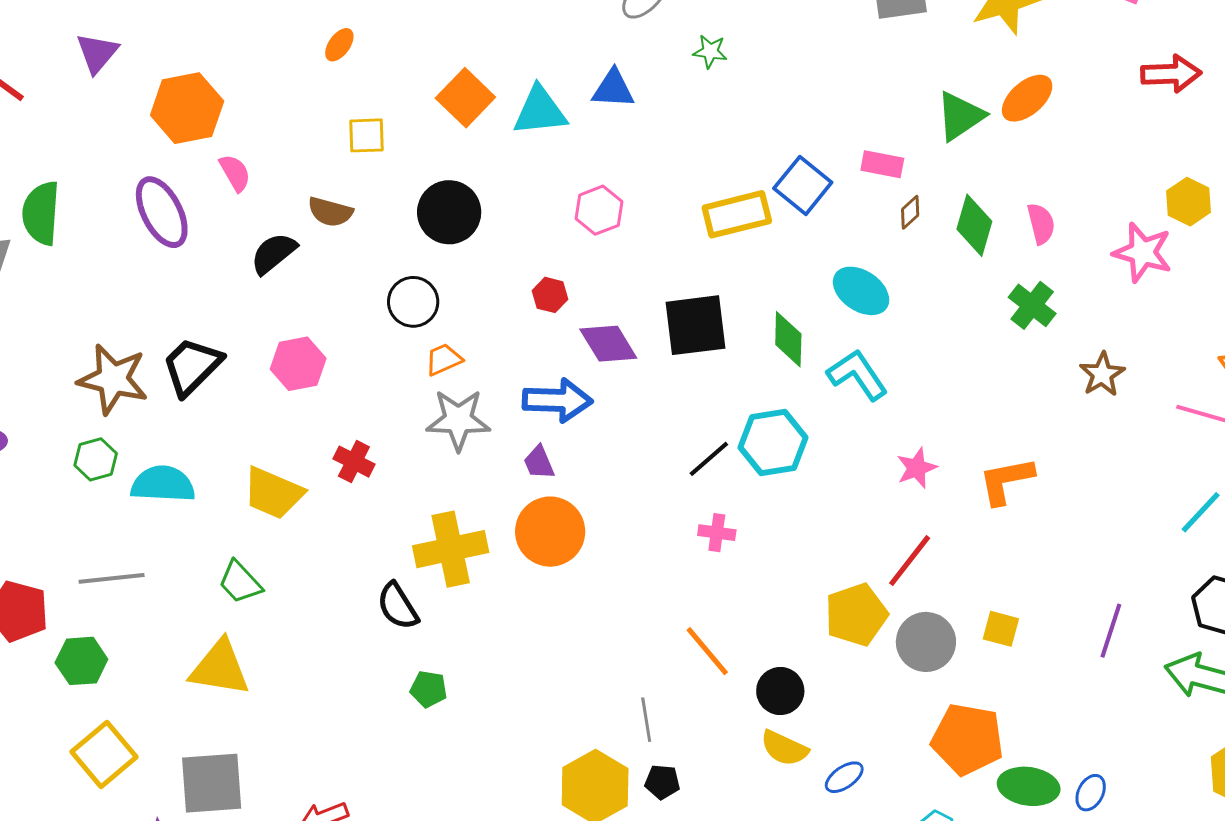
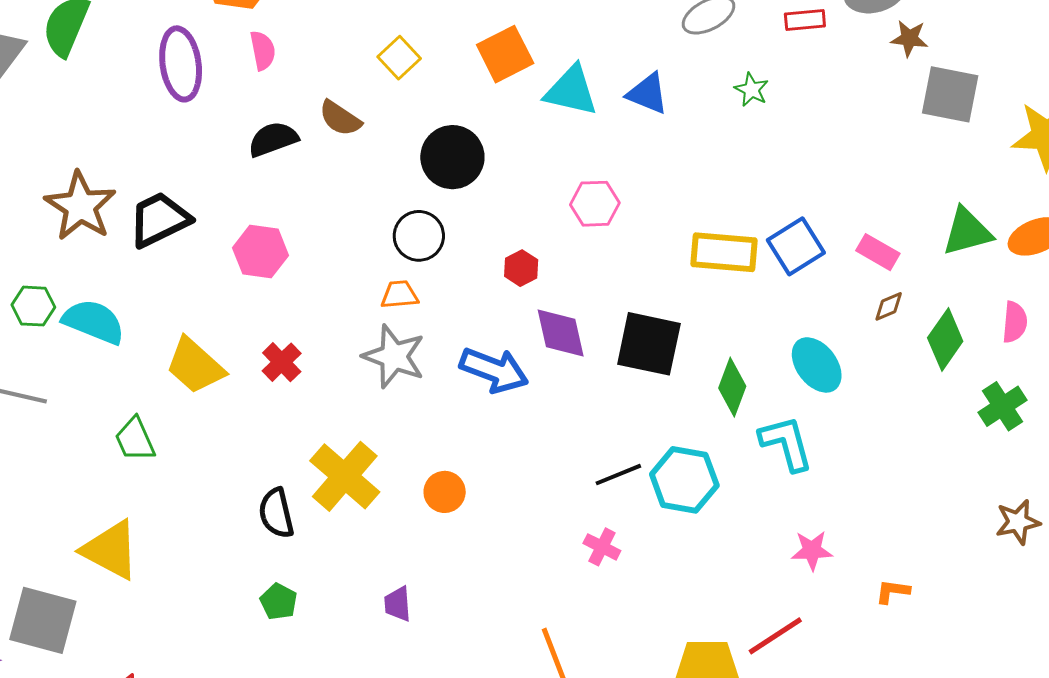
yellow square: (367, 135) -> (399, 58), turned 30
pink semicircle: (1041, 224) -> (1015, 322), moved
black circle: (413, 302) -> (419, 236), moved
green cross: (1032, 305) -> (1003, 406), moved
green hexagon: (96, 459) -> (33, 306), moved
purple trapezoid: (539, 462) -> (398, 604), moved
orange L-shape: (1006, 481) -> (893, 591), size x0.6
orange circle: (550, 532) -> (445, 492), size x0.6
yellow cross: (451, 549) -> (345, 476), turned 34
yellow triangle: (220, 668) -> (111, 550), moved

